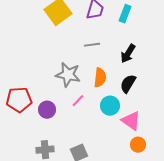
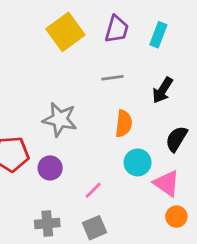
gray star: (68, 75) -> (60, 119), moved
black semicircle: (128, 84) -> (176, 139), moved
pink line: (78, 101) -> (93, 190), moved

